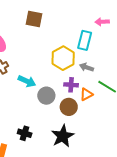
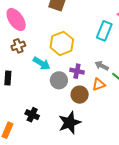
yellow hexagon: (63, 58) -> (62, 43), moved
gray arrow: (86, 67) -> (102, 66), moved
purple cross: (71, 85) -> (77, 71), moved

